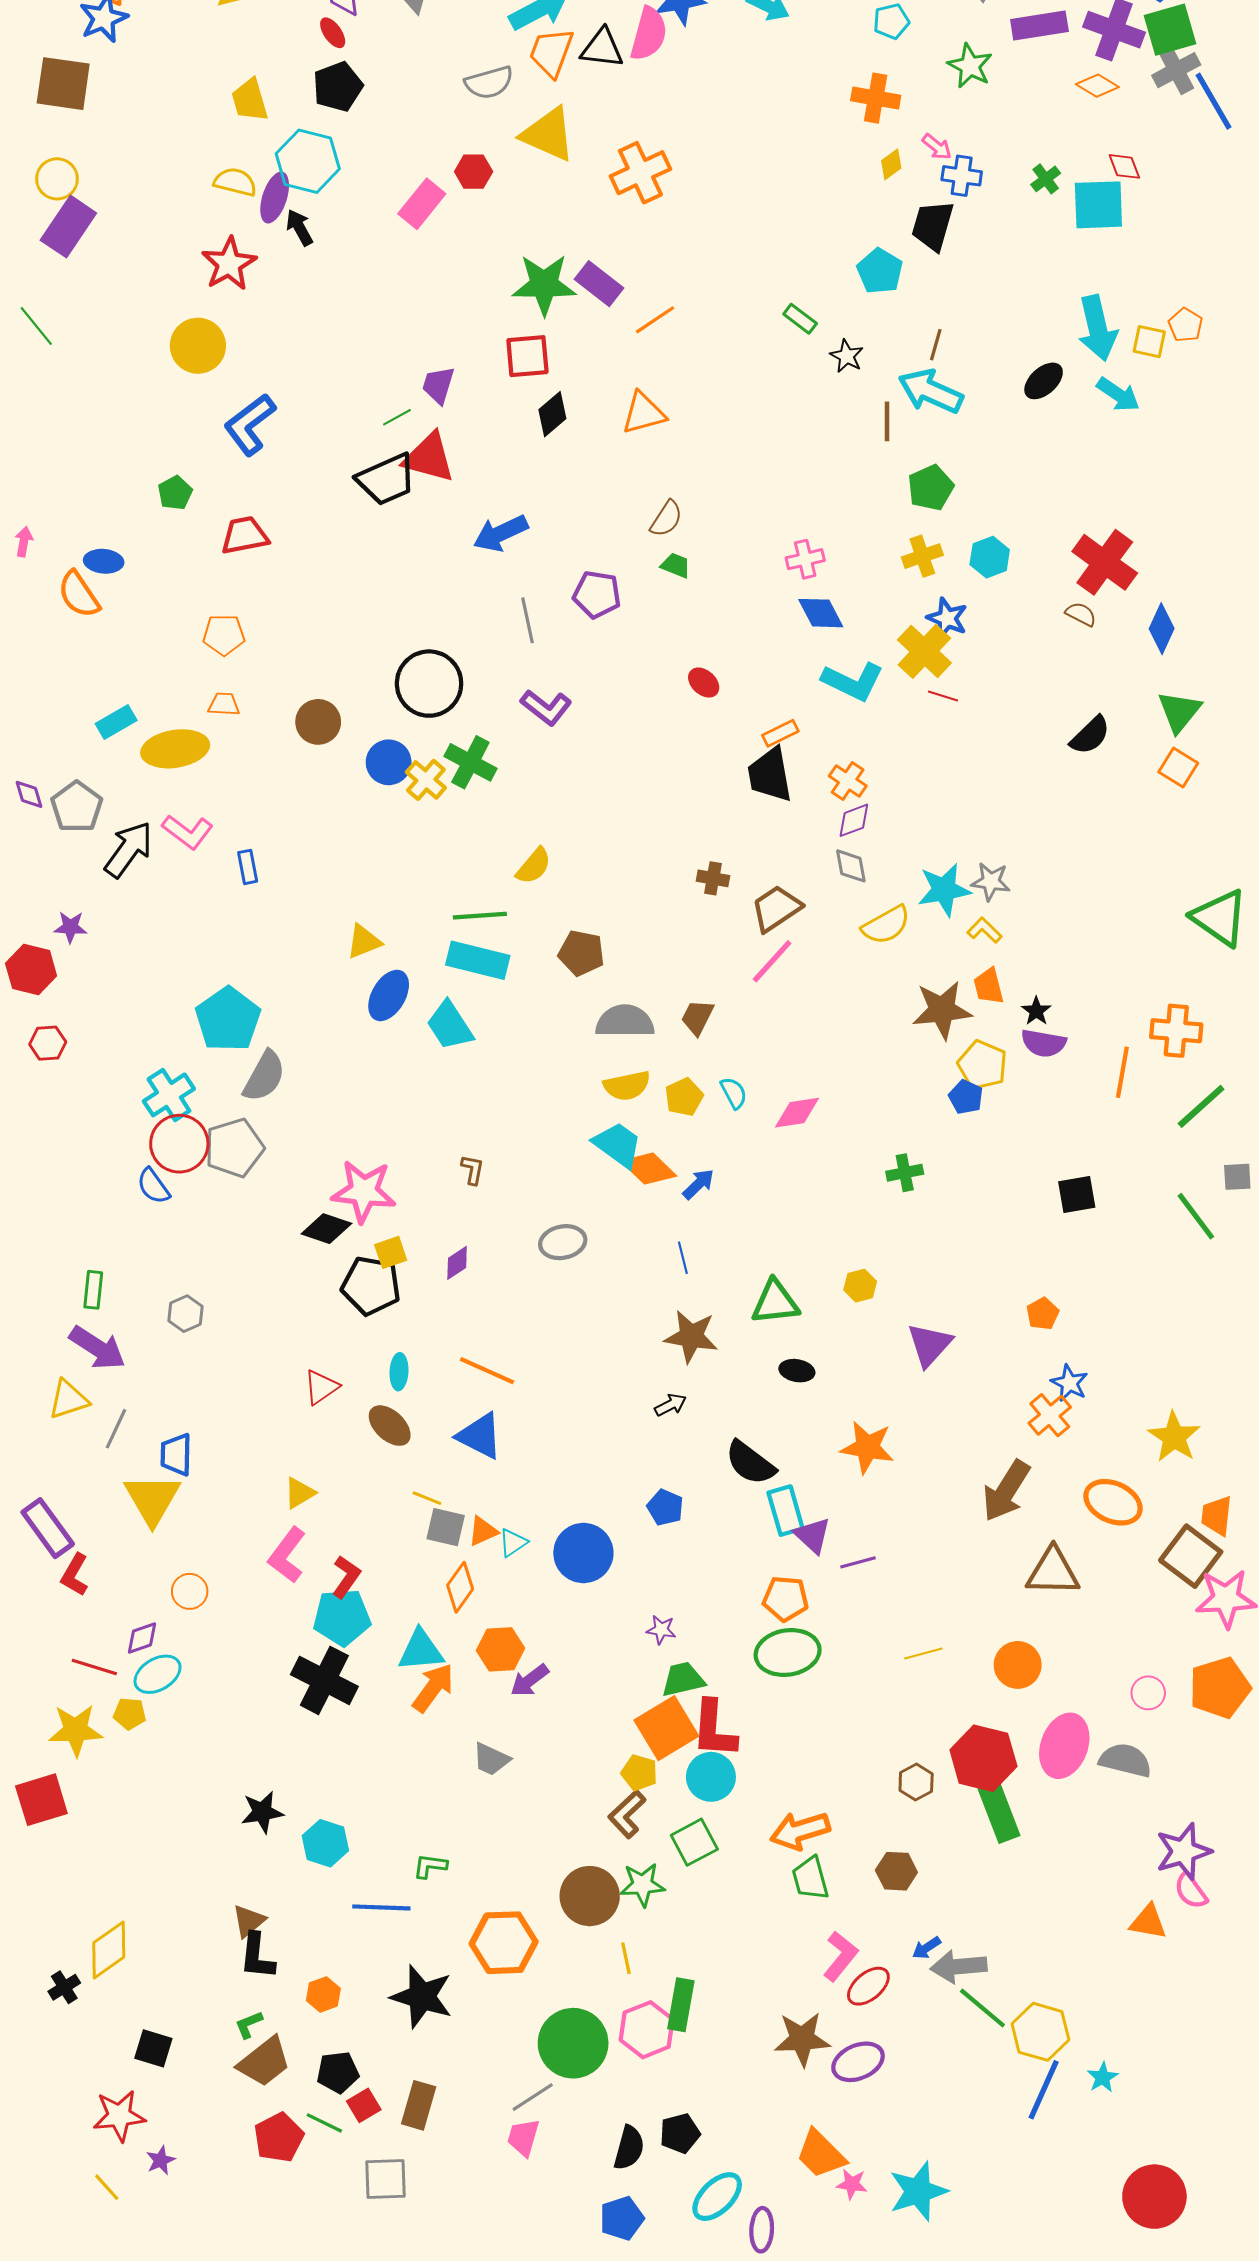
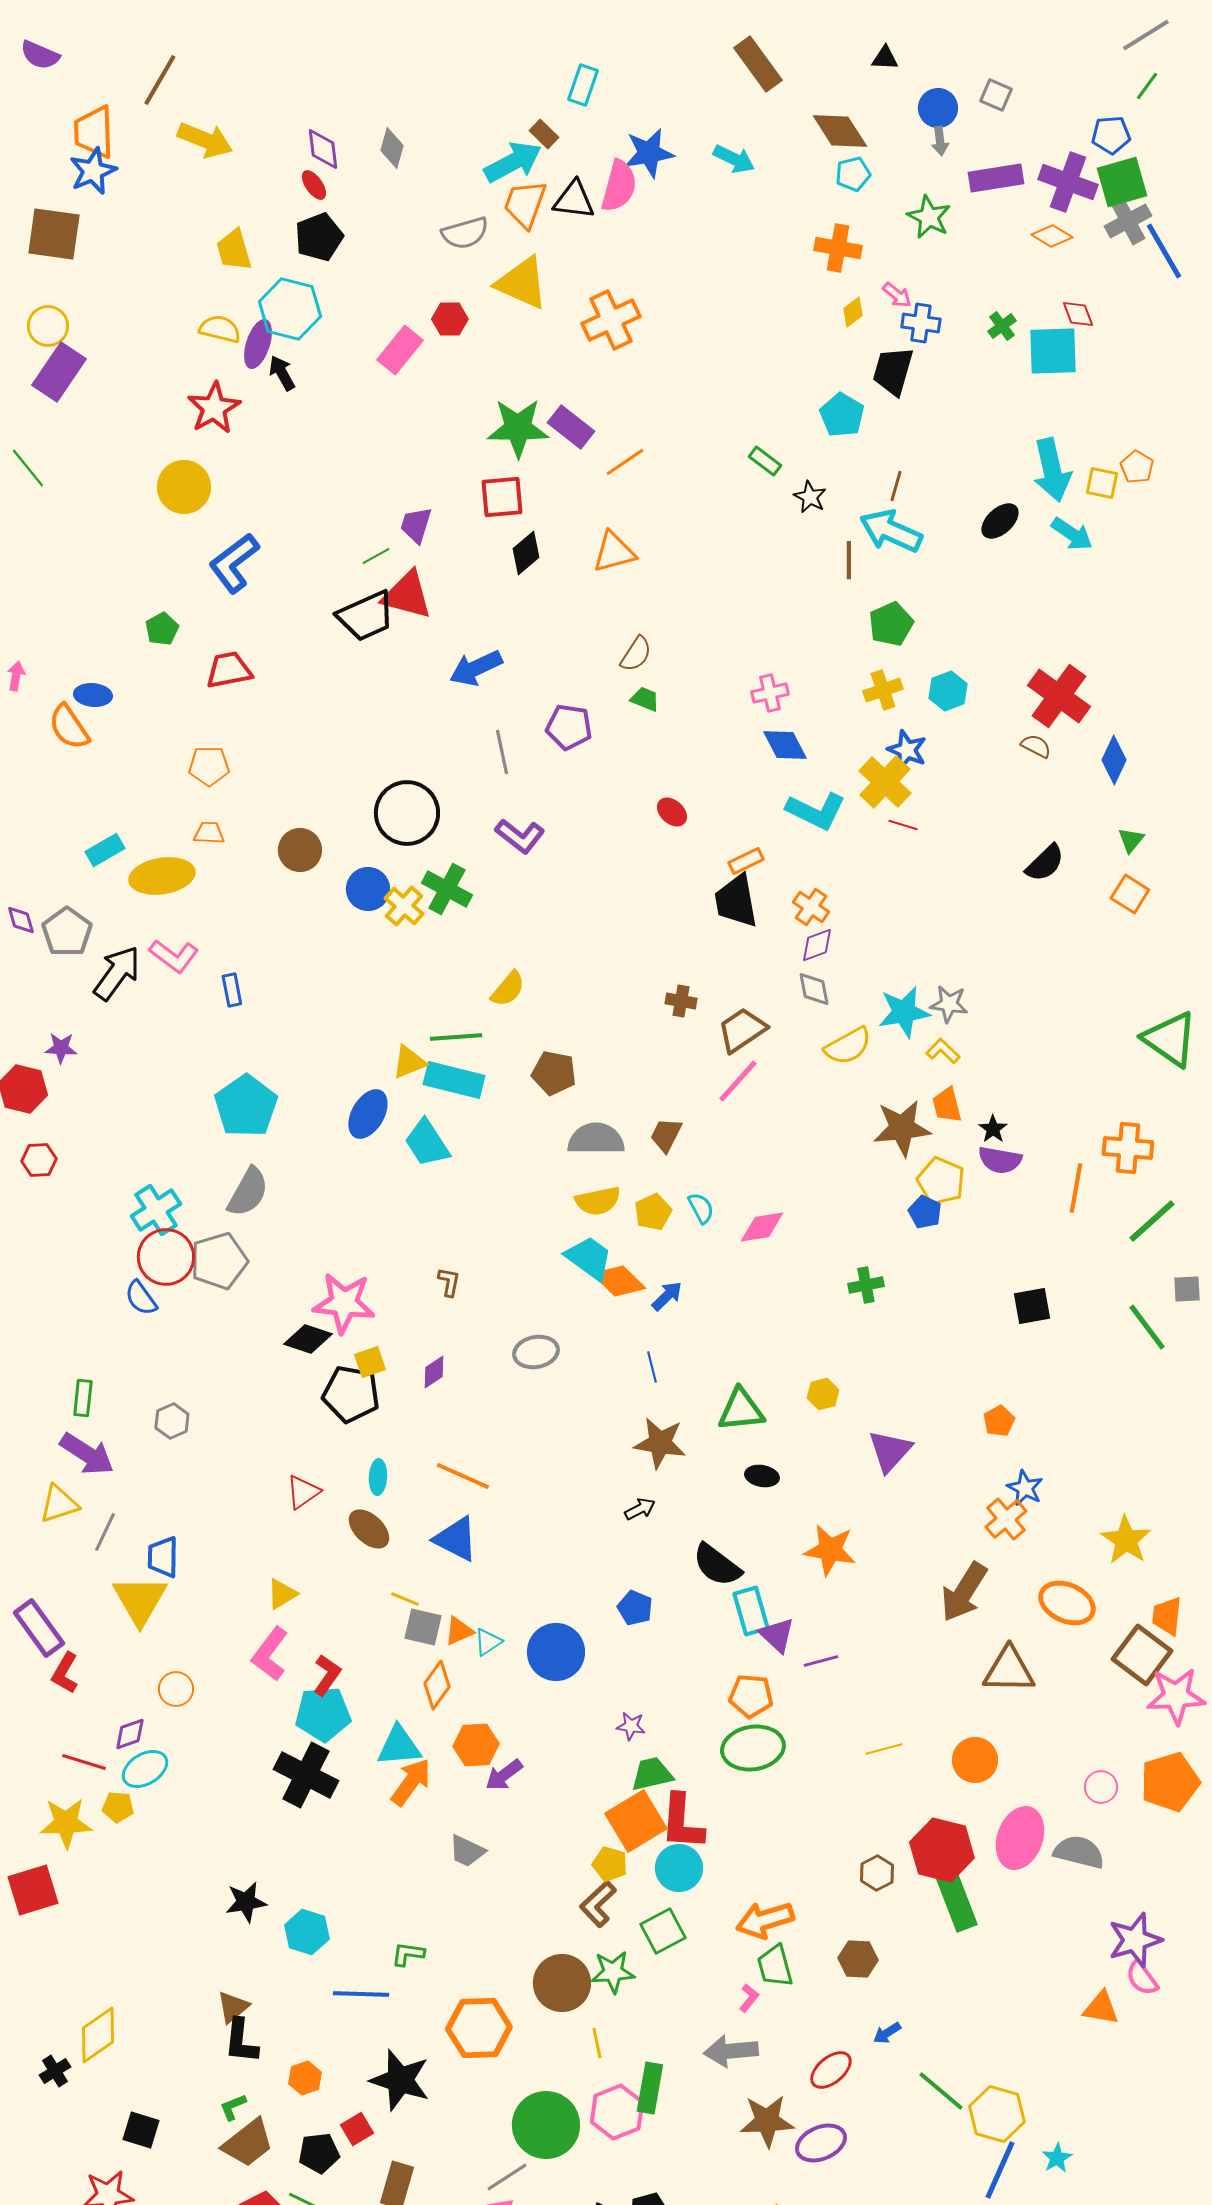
green triangle: (1179, 712) -> (1131, 840), size x0.6
yellow triangle: (364, 942) -> (409, 1062), moved
cyan pentagon: (228, 1019) -> (246, 1106), moved
pink L-shape: (840, 1956) -> (749, 1998), moved, size x0.6
gray arrow: (959, 1966) -> (731, 2051), moved
red square: (364, 2105) -> (357, 2129), moved

